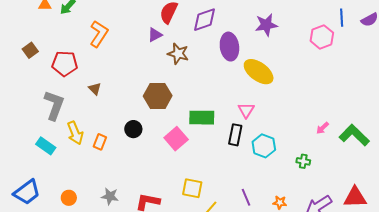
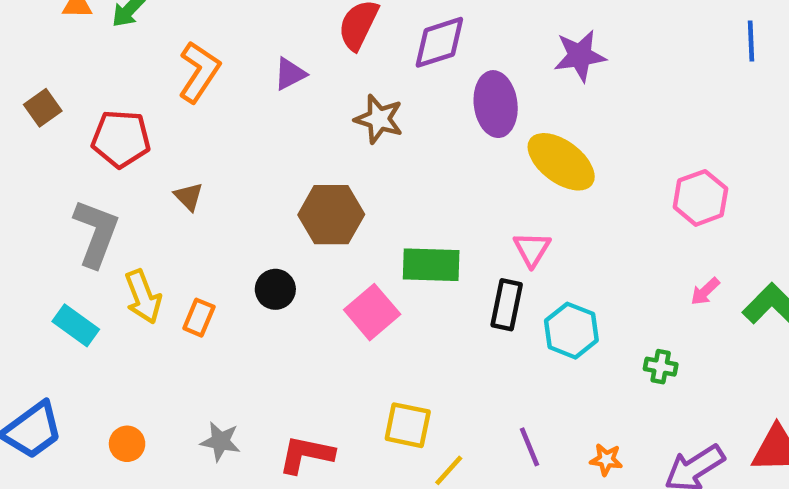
purple triangle: (155, 35) -> (290, 74), moved
pink hexagon: (322, 37) -> (700, 198), moved

